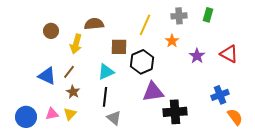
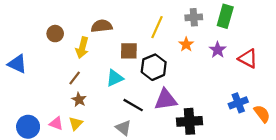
green rectangle: (208, 15) -> (225, 16), size x1.5
purple star: (197, 56) -> (218, 50), moved
blue triangle: (47, 76) -> (17, 64), moved
black line: (105, 97) -> (133, 105), moved, turned -66
pink triangle: (52, 114) -> (56, 123), turned 32
orange semicircle: (235, 117) -> (262, 114), moved

